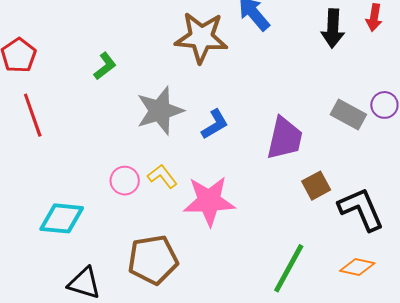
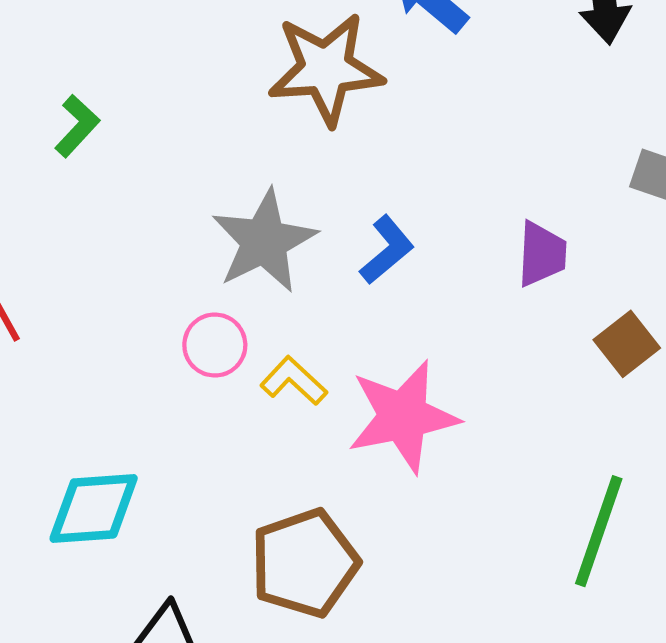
green L-shape: (105, 66) -> (77, 126), moved
purple trapezoid: (285, 138) -> (542, 254), size x0.7
pink circle: (125, 181) -> (215, 345), moved

